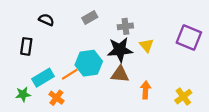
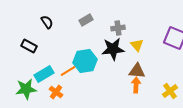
black semicircle: (46, 20) -> (47, 22), turned 32
black rectangle: (26, 46) -> (29, 46), turned -70
brown triangle: (120, 74) -> (137, 71), moved
green star: (23, 94) -> (26, 89), size x1.5

